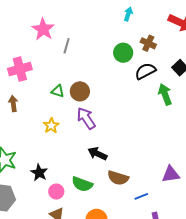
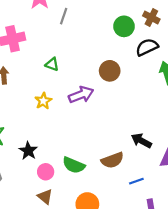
brown circle: (80, 91) -> (110, 71), moved
purple arrow: (86, 118) -> (81, 95), turned 100
black arrow: (97, 154) -> (141, 141), moved
brown semicircle: (118, 178) -> (112, 160), turned -40

